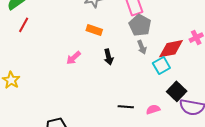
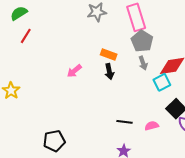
orange rectangle: (94, 30) -> (109, 55), moved

